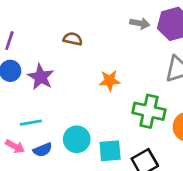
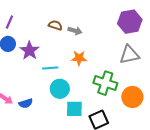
gray arrow: (140, 23) -> (75, 31), moved
cyan line: (31, 123) -> (50, 68), moved
cyan circle: (77, 139) -> (60, 89), moved

